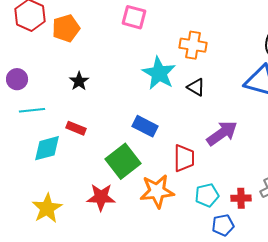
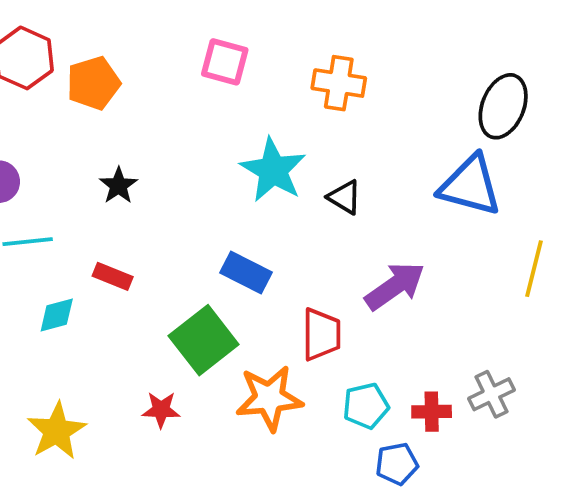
orange cross: (193, 45) -> (339, 83), moved
cyan diamond: (47, 148) -> (57, 315), size x0.7
red star: (101, 197) -> (161, 410), size x0.7

